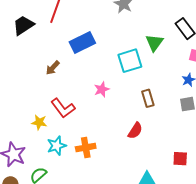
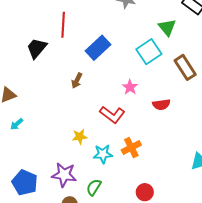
brown rectangle: (148, 98) -> (185, 67), moved, size x1.4
red L-shape: (63, 108) -> (112, 115), moved
red semicircle: (135, 131) -> (161, 105), moved, turned 66
cyan star: (57, 146) -> (103, 154), turned 30

